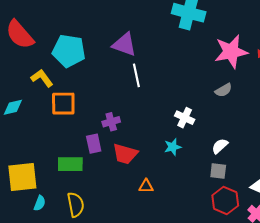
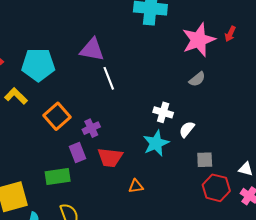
orange square: (63, 104) -> (57, 116), moved, turned -32
white semicircle: (220, 146) -> (187, 129), moved
cyan star: (173, 147) -> (156, 143), size x1.5

